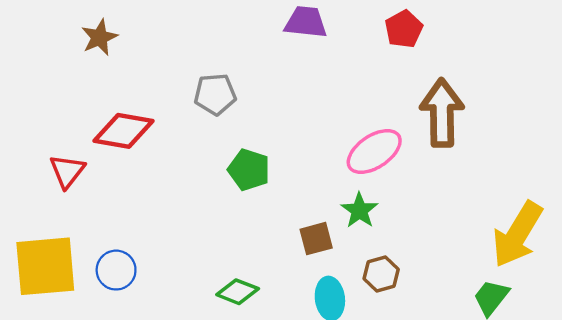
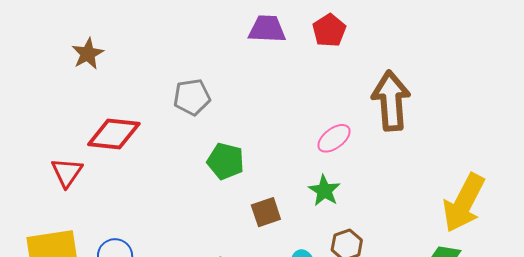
red pentagon: (404, 29) -> (329, 30), moved
pink ellipse: (374, 151) -> (334, 138), size x0.7
brown square: (316, 239) -> (266, 212), moved

